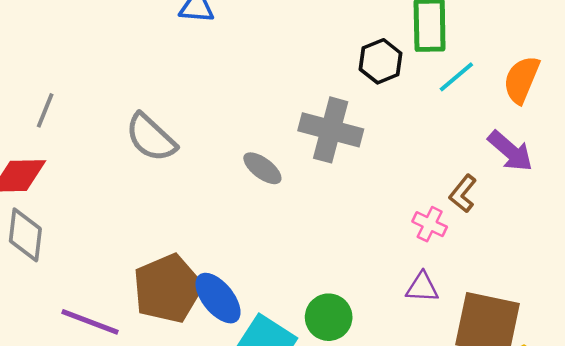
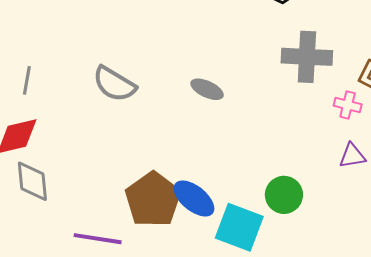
gray cross: (331, 130) -> (307, 57), moved

